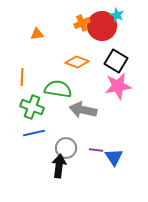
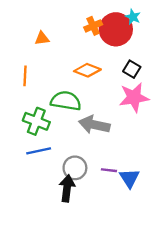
black square: (116, 61) -> (132, 69), size x0.7
orange line: (22, 77) -> (25, 76), moved

